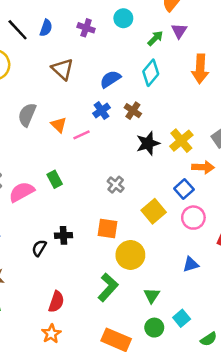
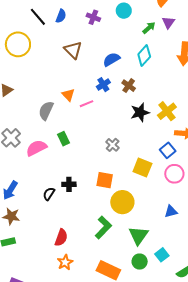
gray semicircle: (27, 115) -> (46, 111), moved
yellow square: (154, 211) -> (142, 167), turned -30
green triangle: (152, 295) -> (138, 235), size x1.5
orange star: (51, 334) -> (65, 262), moved

